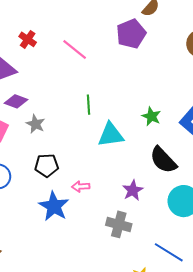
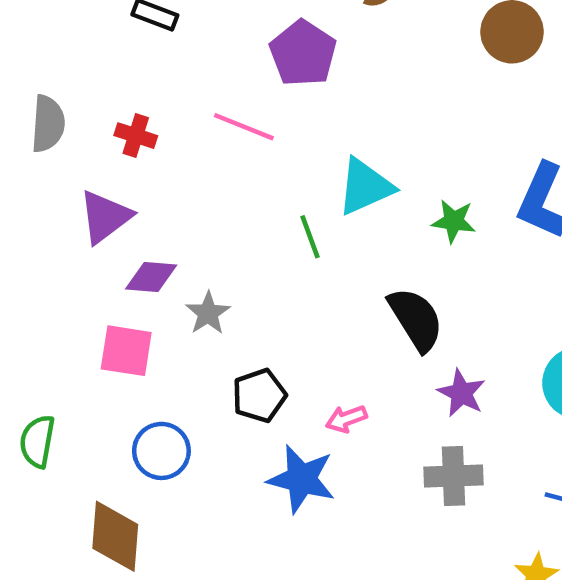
purple pentagon: (131, 34) -> (303, 53), moved
gray star: (35, 124) -> (208, 313), turned 30
cyan triangle: (111, 135) -> (365, 187), moved
black semicircle: (163, 160) -> (416, 319), moved, turned -152

